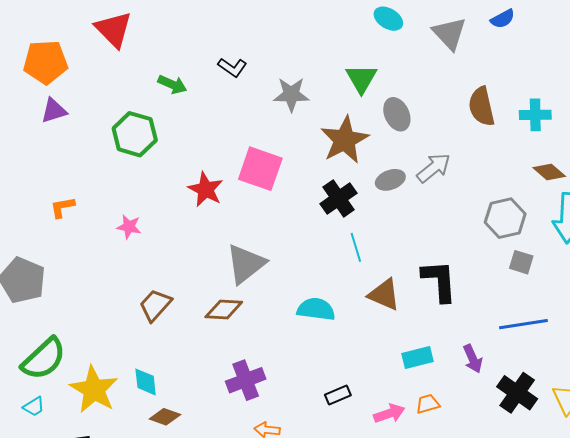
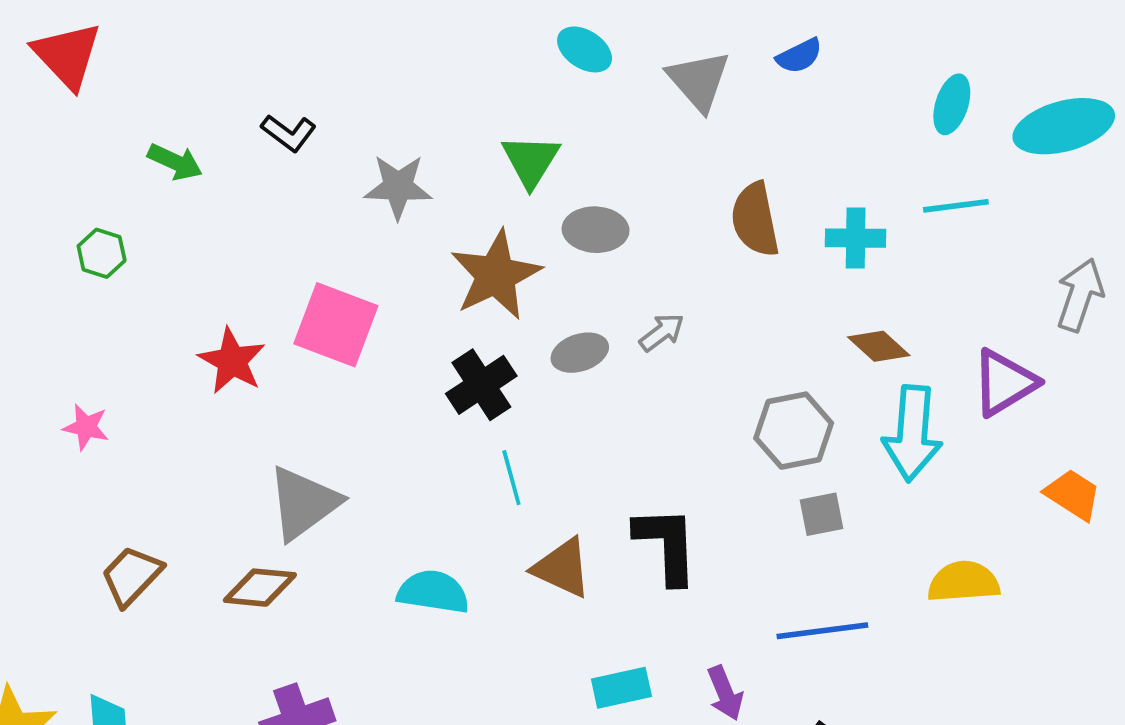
gray ellipse: (397, 114) -> (596, 230), turned -64
green hexagon: (135, 134) -> (102, 253), size x0.6
gray arrow: (434, 168) -> (662, 332), size x0.7
gray square: (521, 262) -> (821, 514), turned -30

